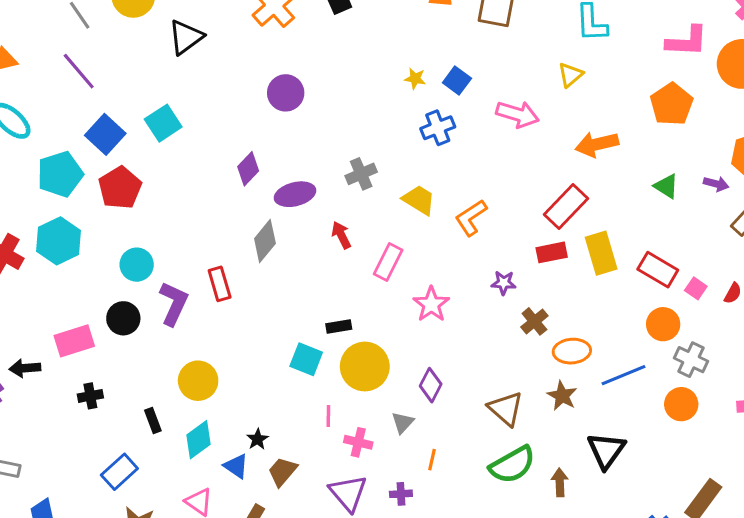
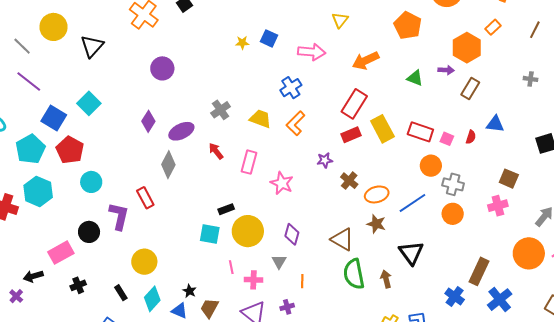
blue cross: (438, 128) -> (291, 88), moved
cyan circle: (137, 265) -> (91, 182), moved
green semicircle: (512, 465) -> (354, 274), turned 120

